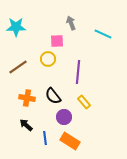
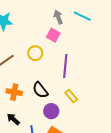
cyan line: (103, 34) -> (82, 16), moved
pink square: (57, 41) -> (53, 35), moved, turned 32

